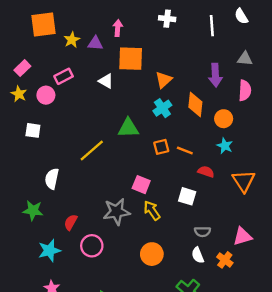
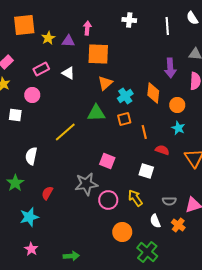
orange triangle: (164, 80) -> (105, 83), moved
white triangle: (106, 81) -> (68, 73), moved
pink circle: (46, 95) -> (32, 95), moved
orange square: (161, 147) -> (124, 119), moved
orange line: (185, 150) -> (144, 132), turned 56
green star: (33, 210) -> (15, 183), turned 30
yellow arrow: (152, 210) -> (135, 198), moved
gray semicircle: (202, 232) -> (169, 201), moved
pink circle: (92, 246) -> (108, 200), moved
orange circle: (152, 254) -> (122, 232), moved

